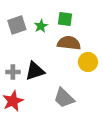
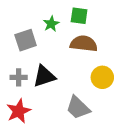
gray square: (17, 25) -> (26, 40), moved
yellow circle: (88, 62) -> (102, 77), moved

